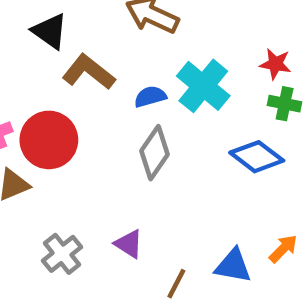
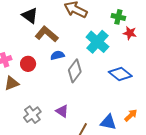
blue semicircle: (150, 97) -> (57, 55), moved
green cross: (285, 104) -> (118, 17), moved
red circle: (49, 140) -> (28, 64), size x0.6

